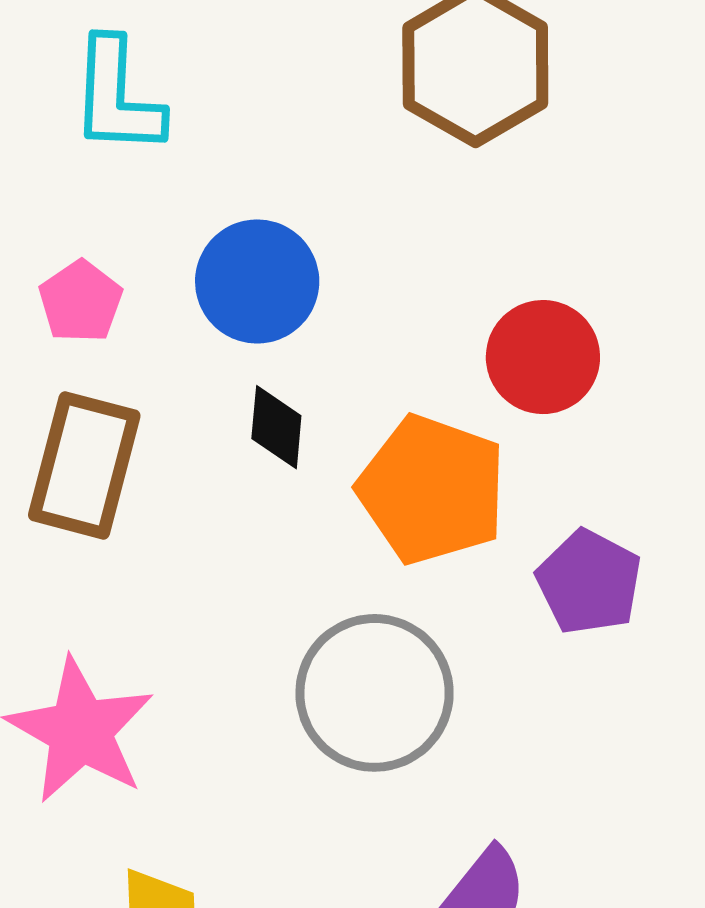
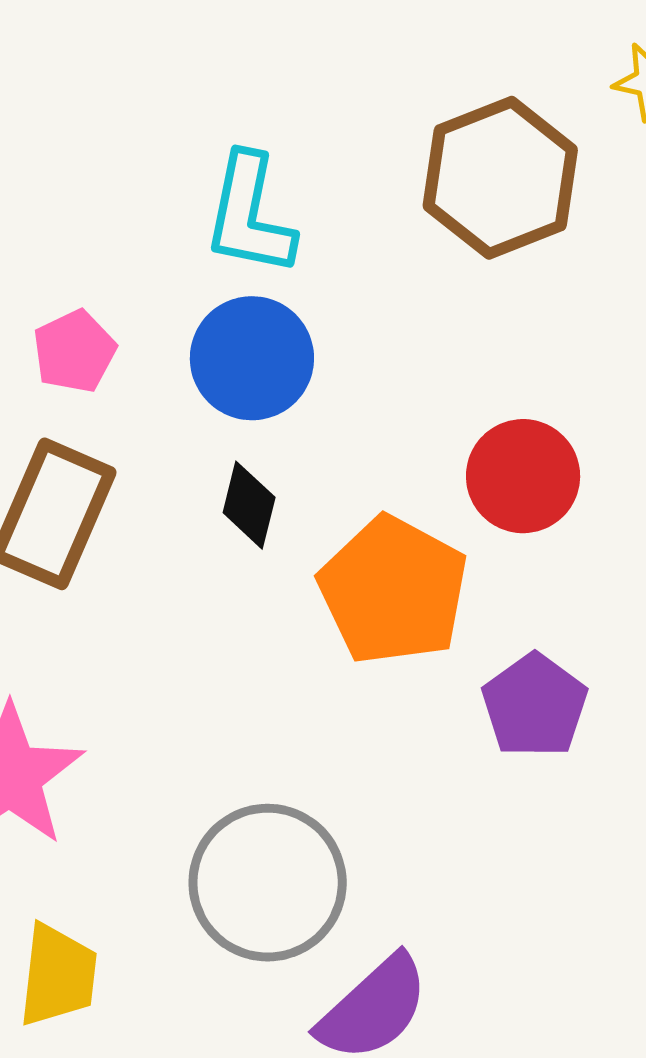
cyan L-shape: (117, 97) -> (249, 215), moved
gray circle: (375, 693) -> (268, 883), moved

